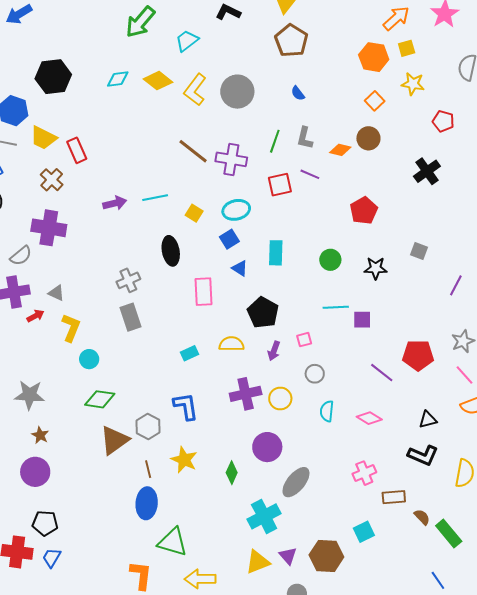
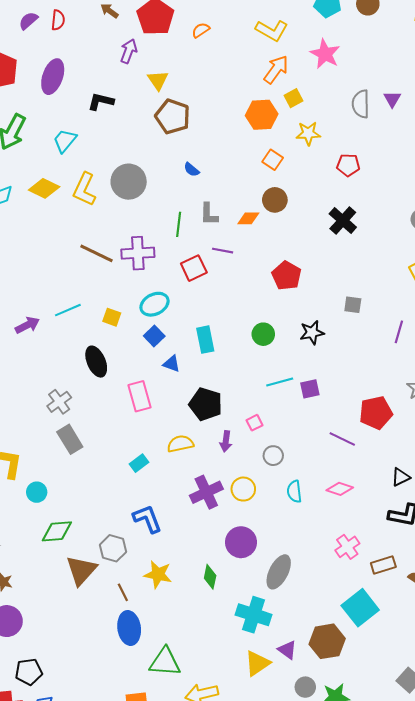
cyan cross: (264, 516) -> (254, 615), turned -32
cyan square: (364, 532) -> (360, 608), size x1.6

